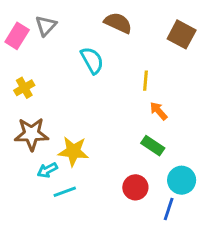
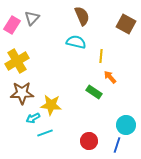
brown semicircle: (118, 23) -> (82, 16), turned 42
cyan semicircle: (92, 60) -> (76, 42), moved, turned -48
yellow cross: (24, 88) -> (17, 61), size x1.6
green rectangle: (153, 146) -> (94, 92), moved
red circle: (135, 187) -> (89, 141), moved

